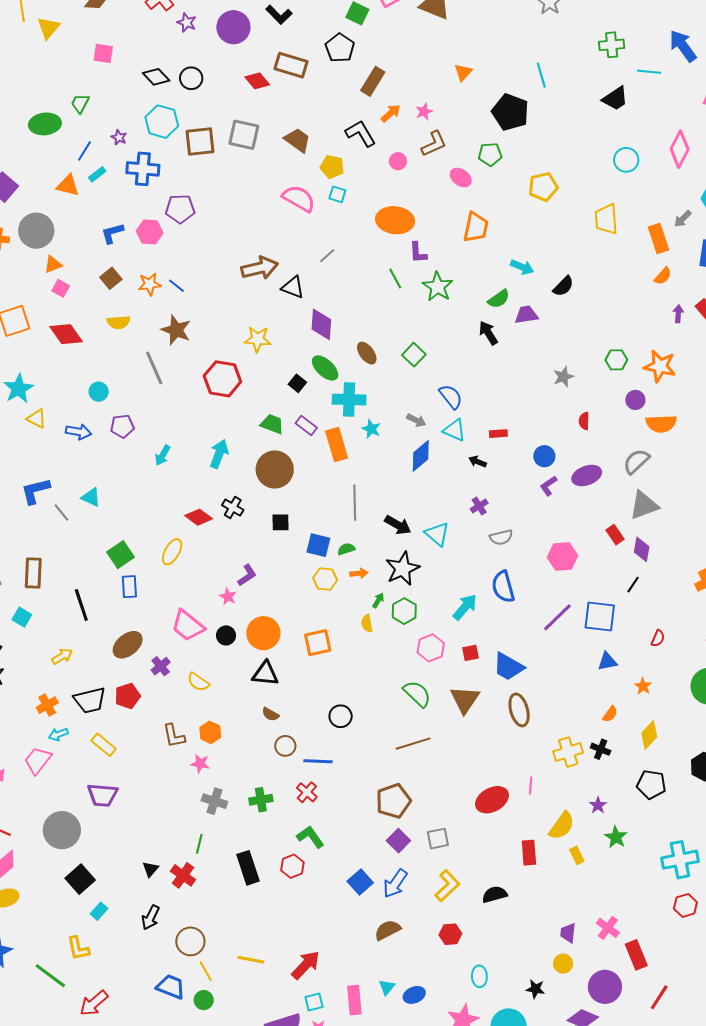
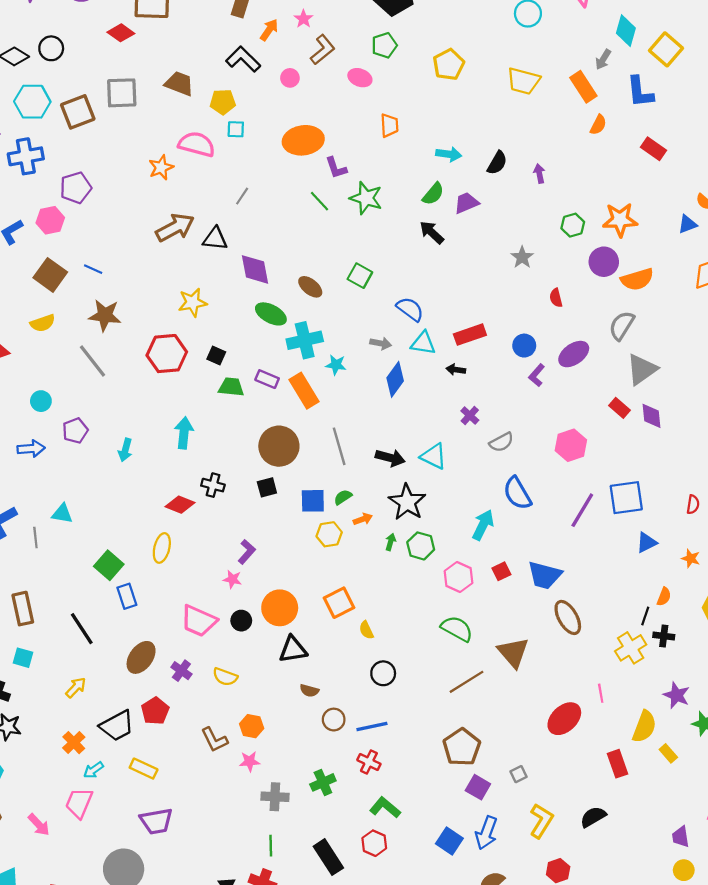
yellow trapezoid: (606, 219) -> (523, 81), turned -56
orange trapezoid: (476, 227) -> (389, 125), size x0.7
brown square: (111, 278) -> (50, 275), moved, size x1.4
orange star: (150, 284) -> (161, 167), moved
purple arrow: (678, 314) -> (539, 174), moved
black square: (297, 383) -> (216, 355), moved
purple circle: (635, 400) -> (604, 262), size x1.4
red rectangle: (498, 434) -> (470, 335), size x1.6
brown circle: (275, 469) -> (279, 446), moved
gray line: (61, 513) -> (35, 538), turned 48
black line: (633, 585) -> (645, 616), moved
yellow semicircle: (367, 623) -> (366, 630), moved
brown triangle: (465, 700) -> (513, 652), moved
purple star: (598, 805) -> (676, 695), size x1.4
gray square: (438, 839) -> (519, 774), size x0.7

